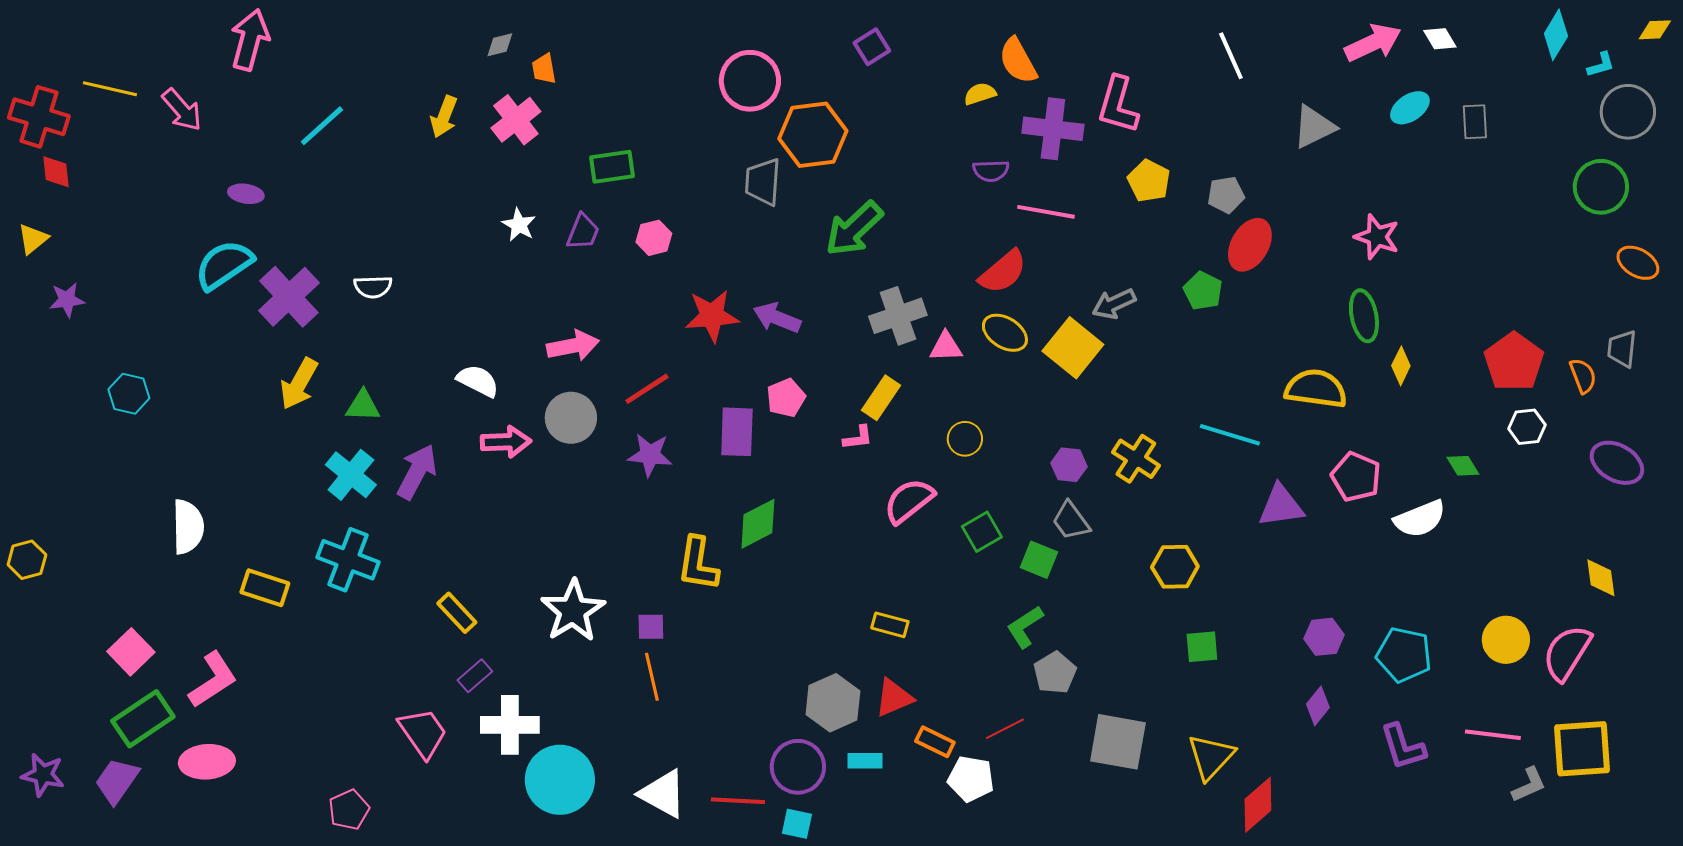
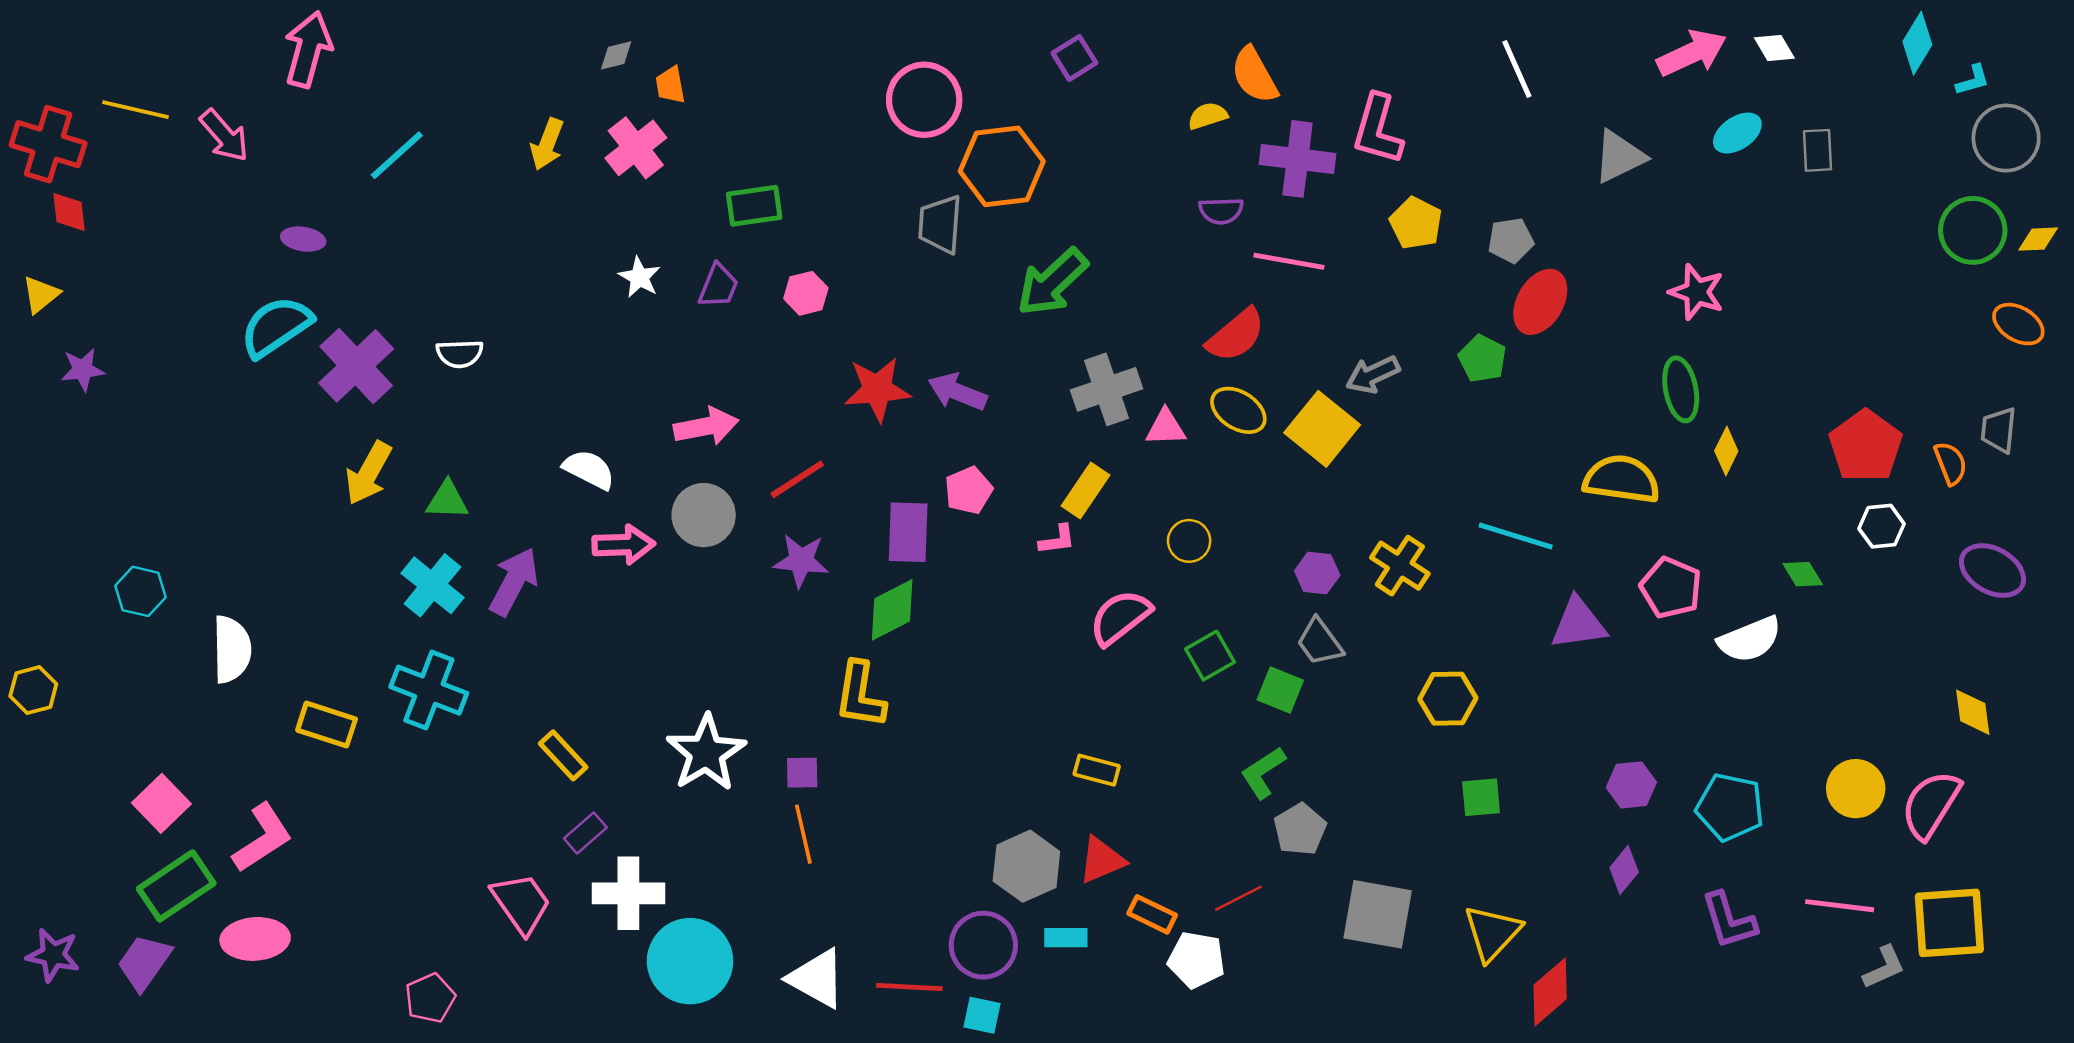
yellow diamond: (1655, 30) -> (2038, 239), moved
cyan hexagon: (129, 394) -> (140, 591), moved
green diamond: (758, 524) -> (892, 610), moved

